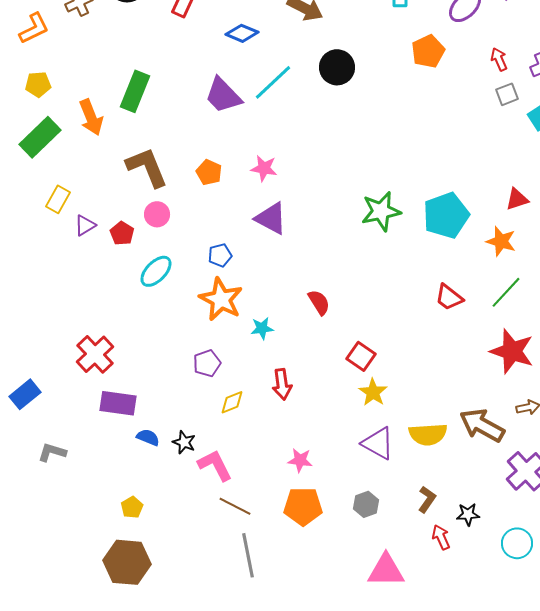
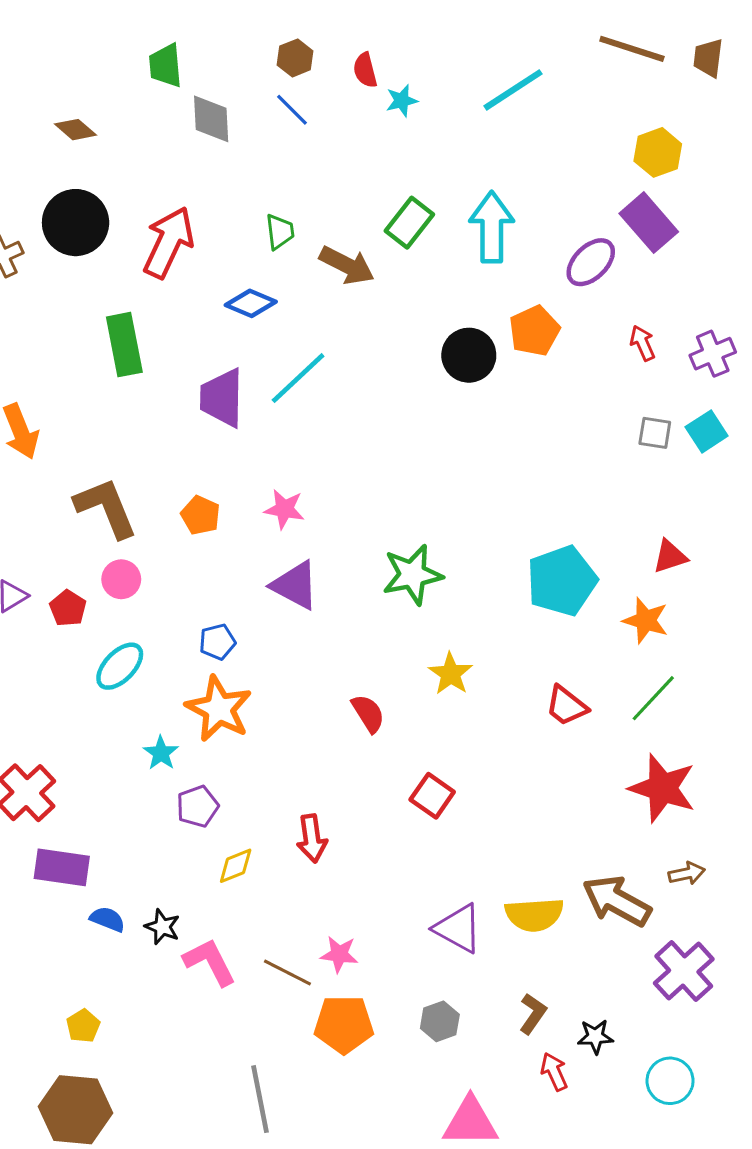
black circle: (337, 67) -> (469, 355), moved
green rectangle: (135, 91) -> (124, 345), moved, turned -33
gray square: (507, 94) -> (655, 433), moved, turned 30
purple trapezoid: (223, 95) -> (222, 398), turned 45
green star: (381, 211) -> (412, 575), moved
cyan star: (262, 328) -> (161, 753), moved, turned -30
yellow star: (373, 392) -> (451, 674), moved
brown line: (235, 506) -> (287, 973), moved

